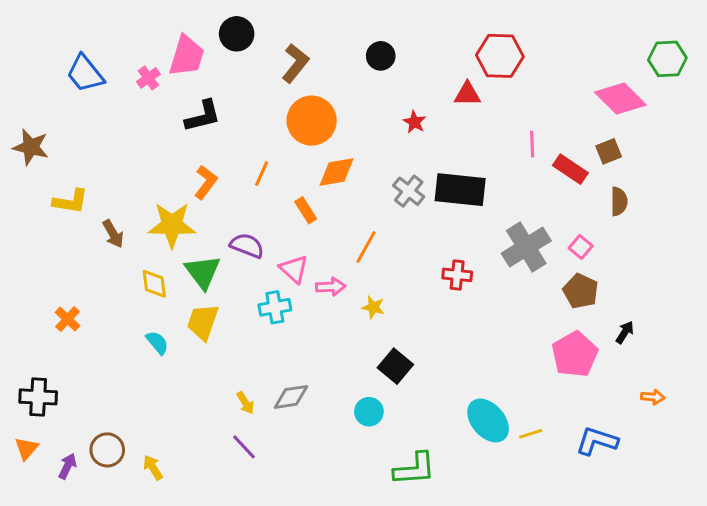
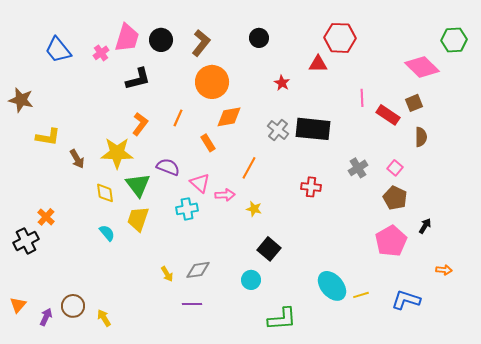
black circle: (237, 34) -> (161, 40), moved
gray cross: (526, 247) -> (358, 168), size x0.6
black cross: (38, 397) -> (26, 241), moved, turned -30
purple line: (244, 447) -> (192, 304), moved, turned -48

